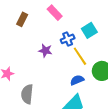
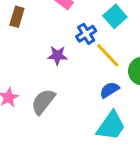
gray semicircle: (27, 94) -> (43, 102), moved, turned 42

